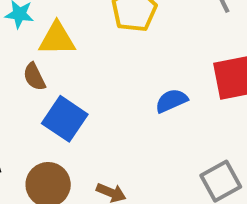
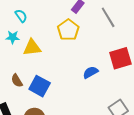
brown semicircle: (34, 77) -> (17, 81), moved

